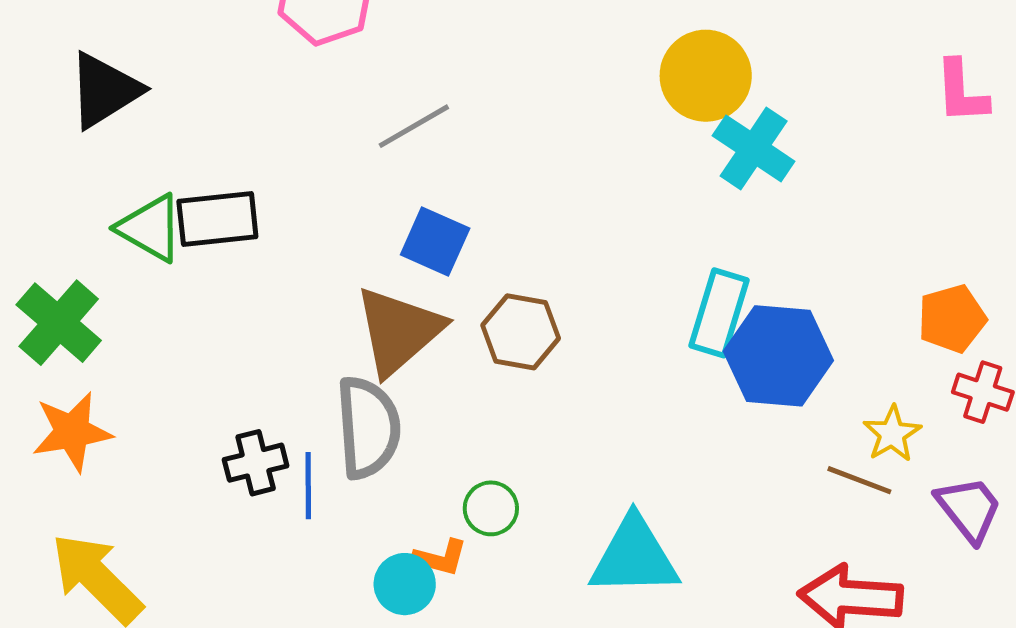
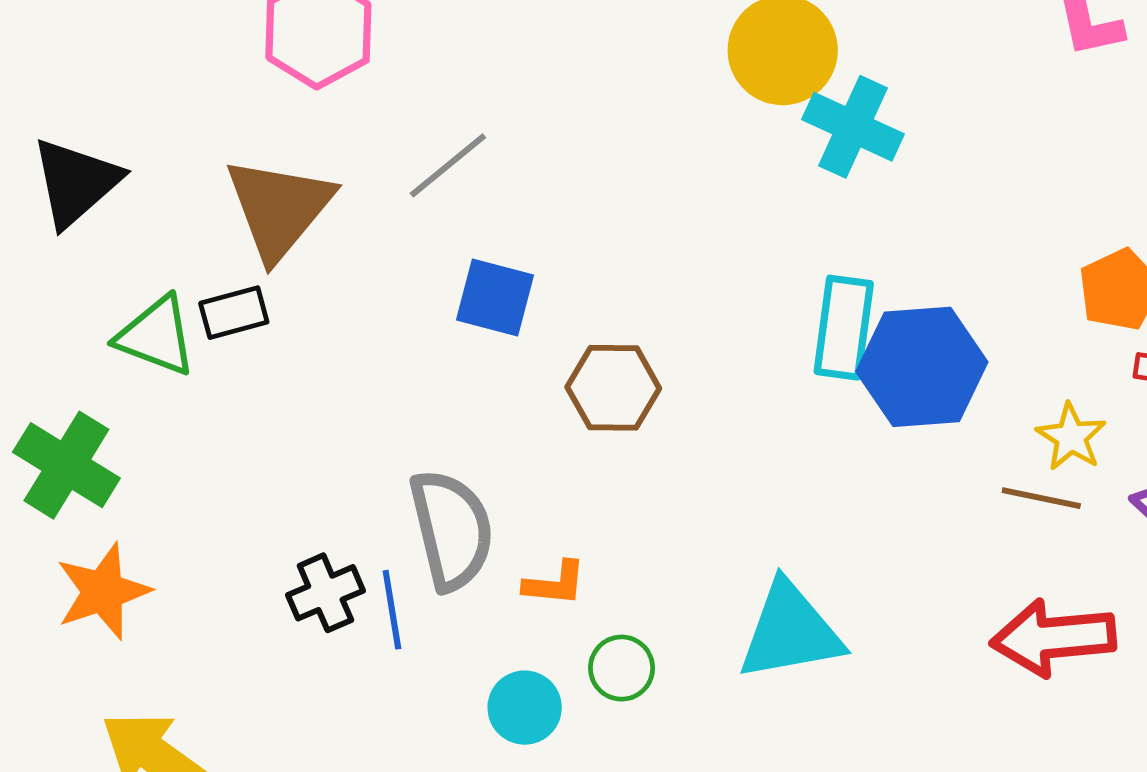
black rectangle: (217, 219) -> (234, 313), size x0.7
brown triangle: (399, 331) -> (279, 208), moved
green circle: (491, 508) -> (622, 668), moved
orange L-shape: (440, 558) -> (555, 584), moved

